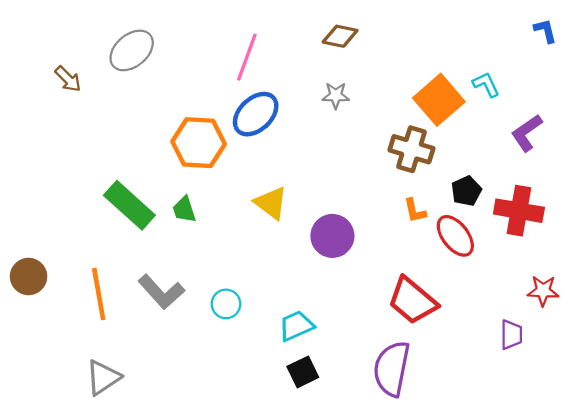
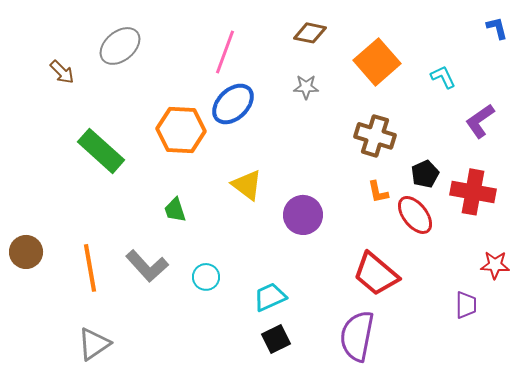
orange square: (439, 100) -> (377, 62), moved
green rectangle: (129, 205) -> (101, 151), moved
green trapezoid: (184, 210) -> (175, 210), moved

